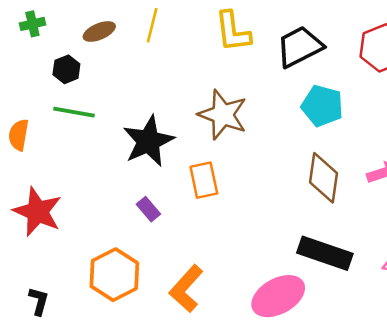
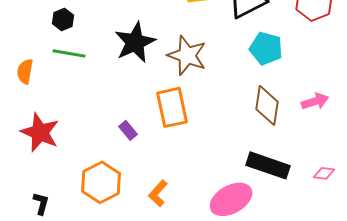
black star: (148, 141) -> (135, 42), moved
orange rectangle: (204, 180) -> (172, 107), size x1.4
orange L-shape: (186, 289) -> (158, 193), size x0.7

